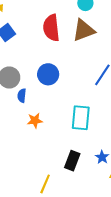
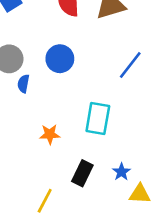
orange star: (35, 121) -> (50, 134), moved

